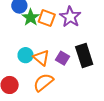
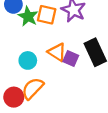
orange triangle: (41, 58) -> (57, 52), moved
orange semicircle: (43, 82) -> (33, 88), moved

